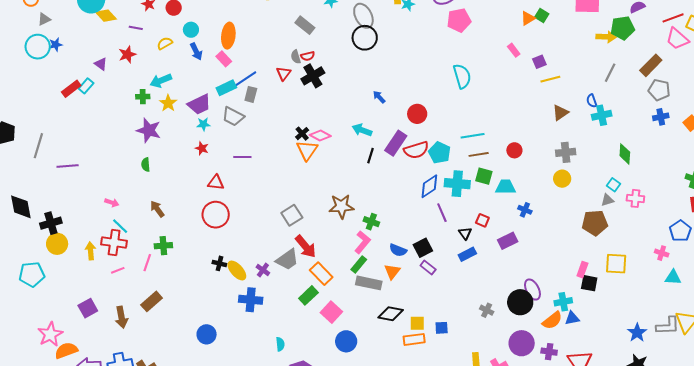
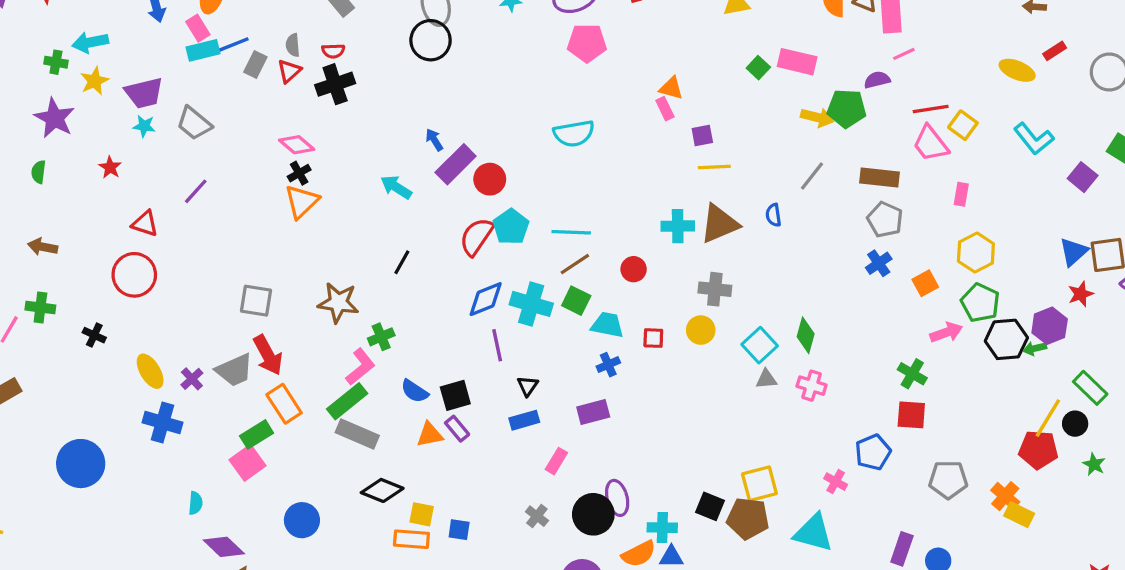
green square: (542, 16) -> (758, 68), moved
orange triangle: (528, 18) -> (671, 88), moved, turned 35
gray semicircle: (296, 57) -> (293, 45), moved
brown rectangle: (651, 65) -> (879, 178), turned 40
cyan semicircle: (462, 76) -> (574, 134), turned 85
blue line: (246, 79) -> (230, 46), moved
cyan rectangle: (226, 88) -> (203, 50), moved
gray rectangle: (251, 94) -> (255, 64), moved
brown triangle: (560, 113) -> (719, 224), size x1.5
cyan cross: (602, 115) -> (678, 226), moved
blue cross: (661, 117) -> (879, 263), turned -35
pink diamond: (320, 135) -> (297, 145), moved
purple rectangle: (396, 143) -> (456, 164), moved
red star: (202, 148) -> (110, 167), moved
red semicircle: (416, 150) -> (476, 237), turned 130
cyan pentagon: (439, 153) -> (511, 227), moved
brown line: (479, 154) -> (575, 264), turned -36
green diamond: (625, 154) -> (806, 335), moved
black line: (371, 156) -> (402, 262), moved
purple line: (242, 157) -> (196, 191), turned -60
cyan square: (614, 185) -> (760, 345), moved, size x1.5
brown arrow: (157, 209) -> (43, 247), turned -54
blue cross: (525, 210) -> (608, 365), moved, turned 32
gray square: (292, 215) -> (256, 301), turned 30
red square: (482, 220) -> (653, 338), moved, turned -32
green cross: (371, 222) -> (381, 337), turned 35
brown pentagon: (595, 223) -> (748, 518), moved
black cross: (219, 263) -> (94, 335), moved
green rectangle: (359, 264) -> (347, 401), size x1.4
yellow square: (616, 264) -> (759, 484), turned -30
pink rectangle: (582, 270) -> (556, 461), moved
orange triangle: (392, 272) -> (430, 435), moved, turned 30
cyan triangle: (673, 277) -> (813, 533), moved, size x1.5
pink square: (331, 312) -> (247, 463), moved
blue circle: (207, 334) -> (81, 464), size x1.5

